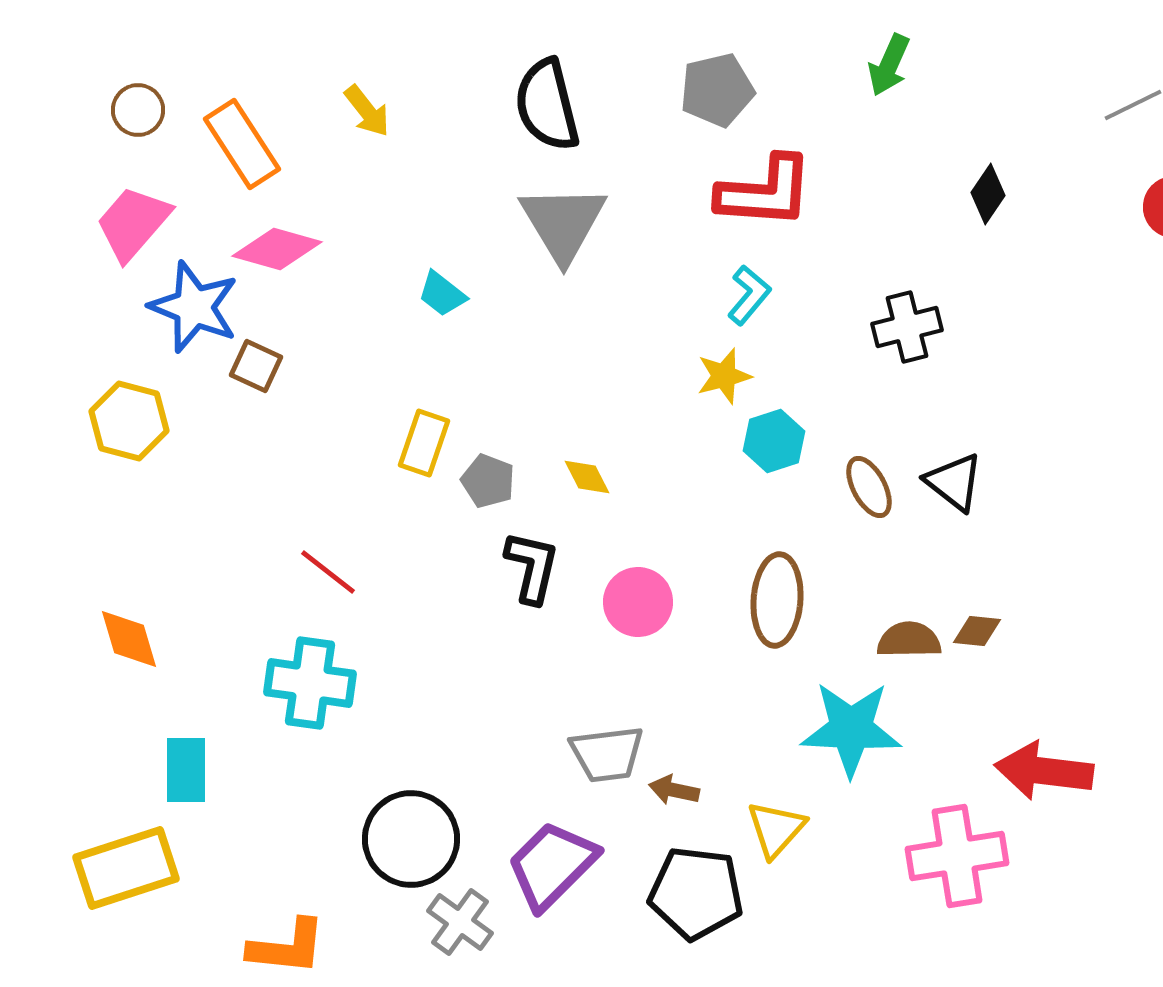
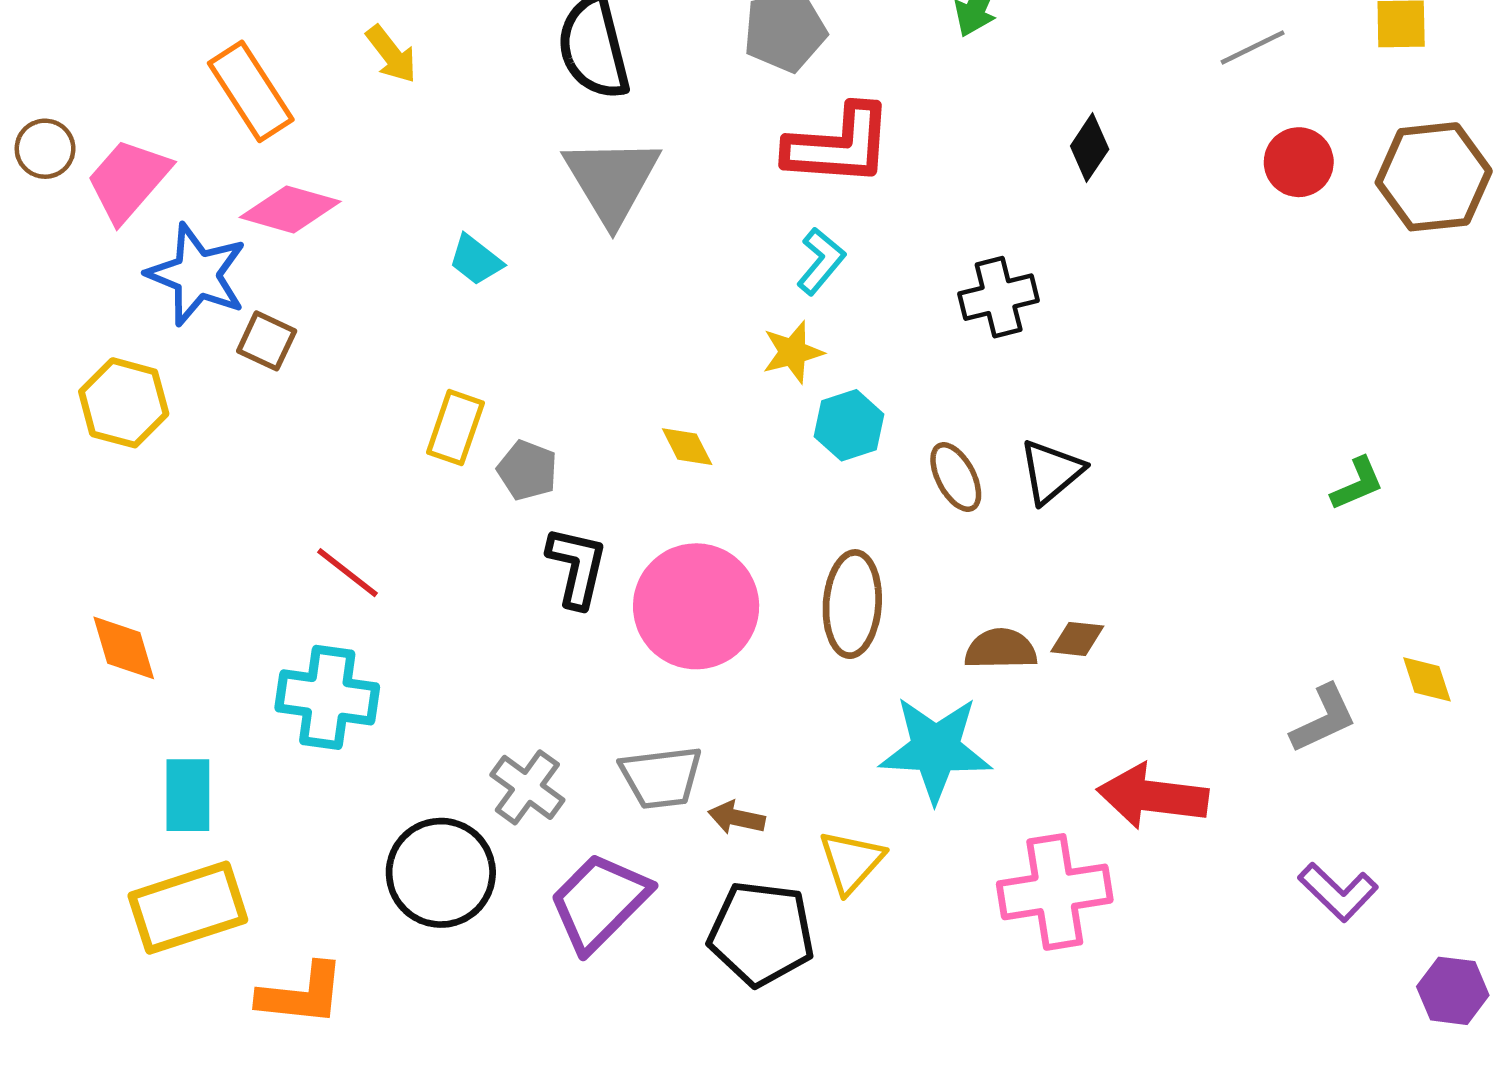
brown circle: (138, 110) -> (45, 149), moved
yellow diamond: (587, 477) -> (687, 447), moved
black triangle: (954, 482) -> (1051, 471), turned 42
pink circle: (638, 602) -> (696, 606), size x1.6
yellow rectangle: (126, 868) -> (188, 908), moved
gray cross: (460, 922) -> (527, 787), moved

